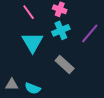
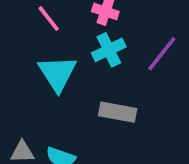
gray rectangle: (65, 65) -> (118, 112), turned -30

